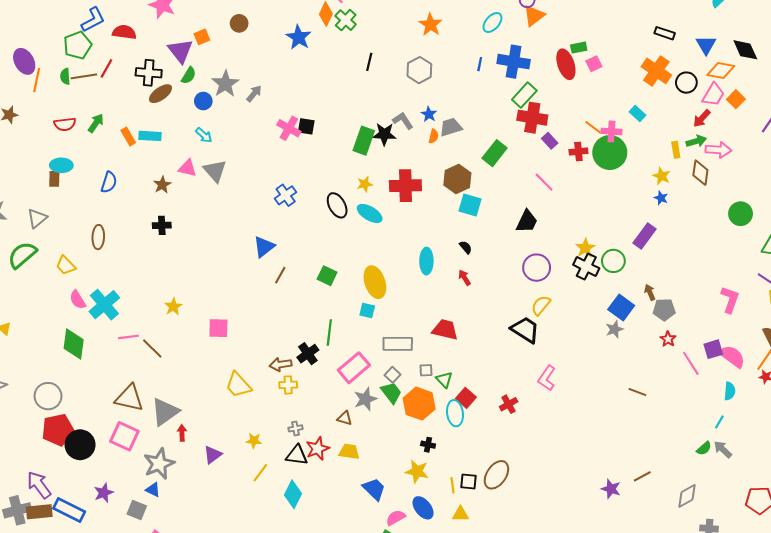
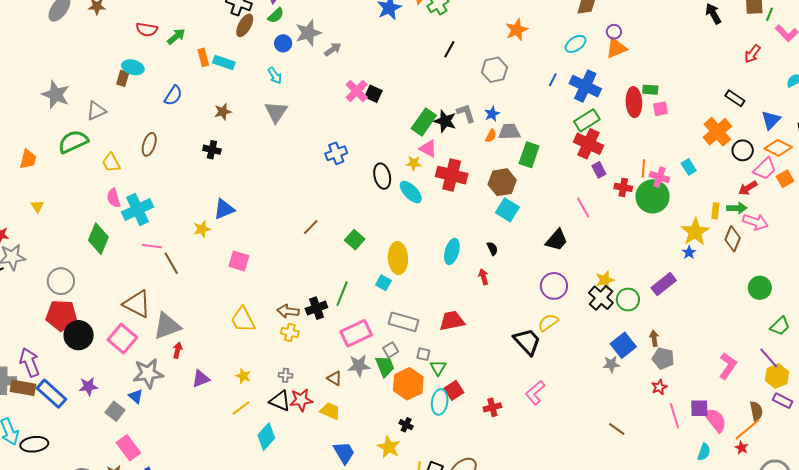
brown ellipse: (161, 94) -> (245, 25), turned -40
orange line: (593, 127) -> (643, 168), turned 42
green rectangle: (495, 153) -> (529, 155), moved, turned -35
pink triangle: (188, 168) -> (428, 149), moved
yellow star: (662, 176) -> (695, 232), size x1.6
blue triangle: (264, 247) -> (224, 209), moved
red trapezoid: (445, 330) -> (452, 321), turned -40

